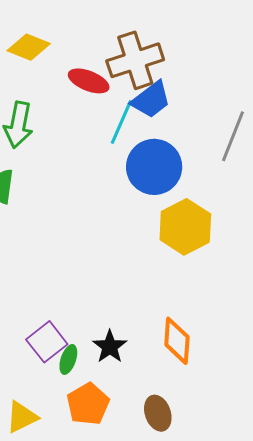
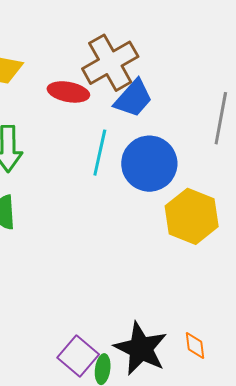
cyan line: (121, 122) -> (100, 153), moved
orange diamond: (177, 341) -> (195, 346), moved, size x0.6
black star: (110, 347) -> (141, 349), size x1.6

